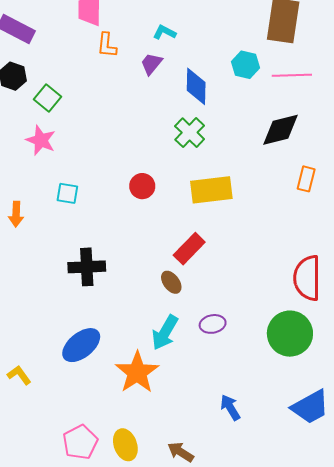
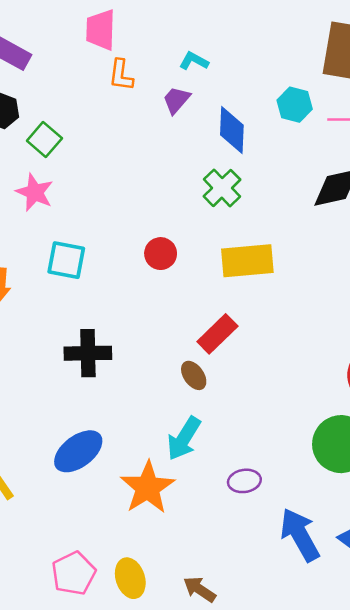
cyan square: (67, 193) -> (66, 260), size x1.4
purple ellipse: (213, 324) -> (244, 481), moved
blue arrow: (230, 407) -> (300, 535), moved, size x1.6

